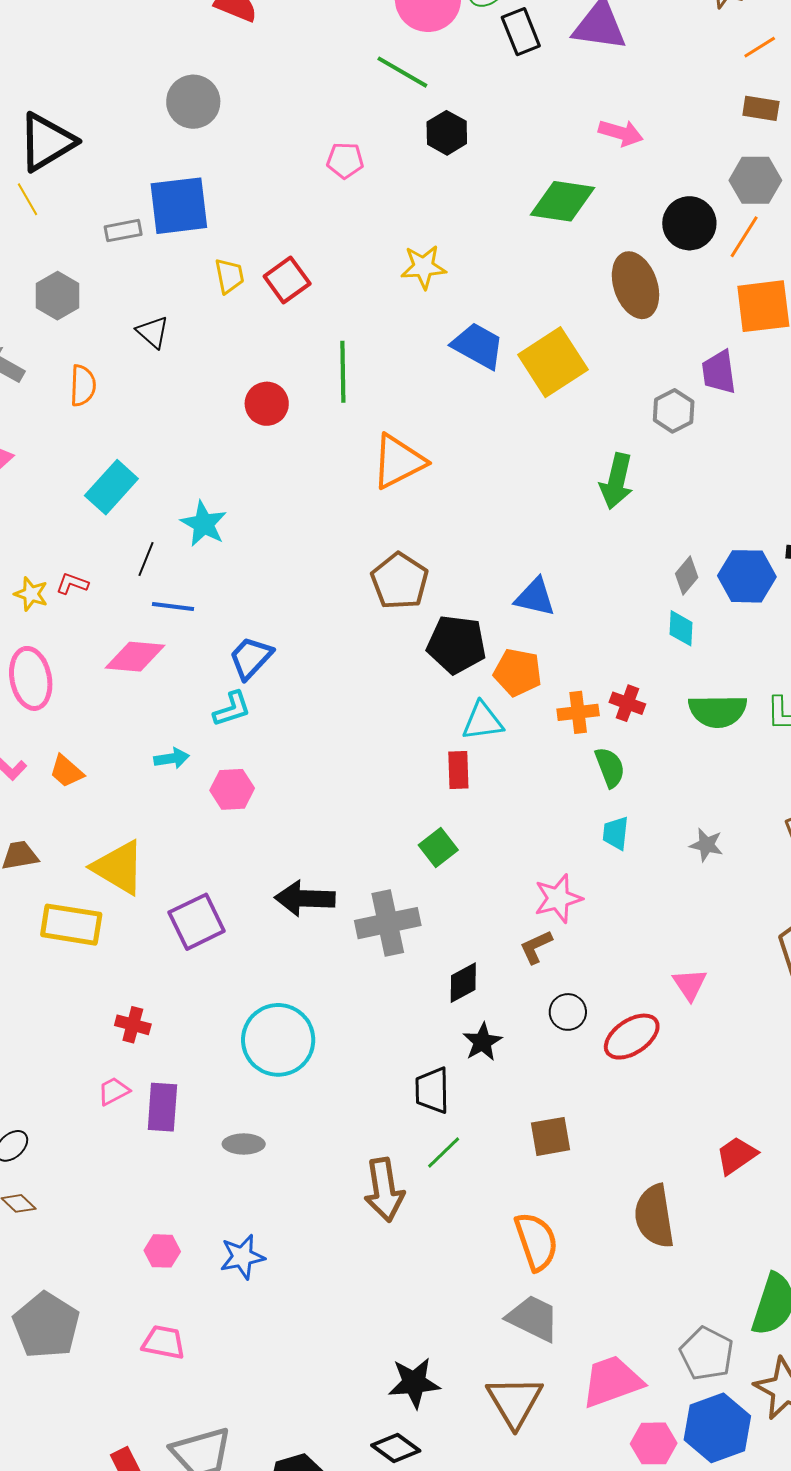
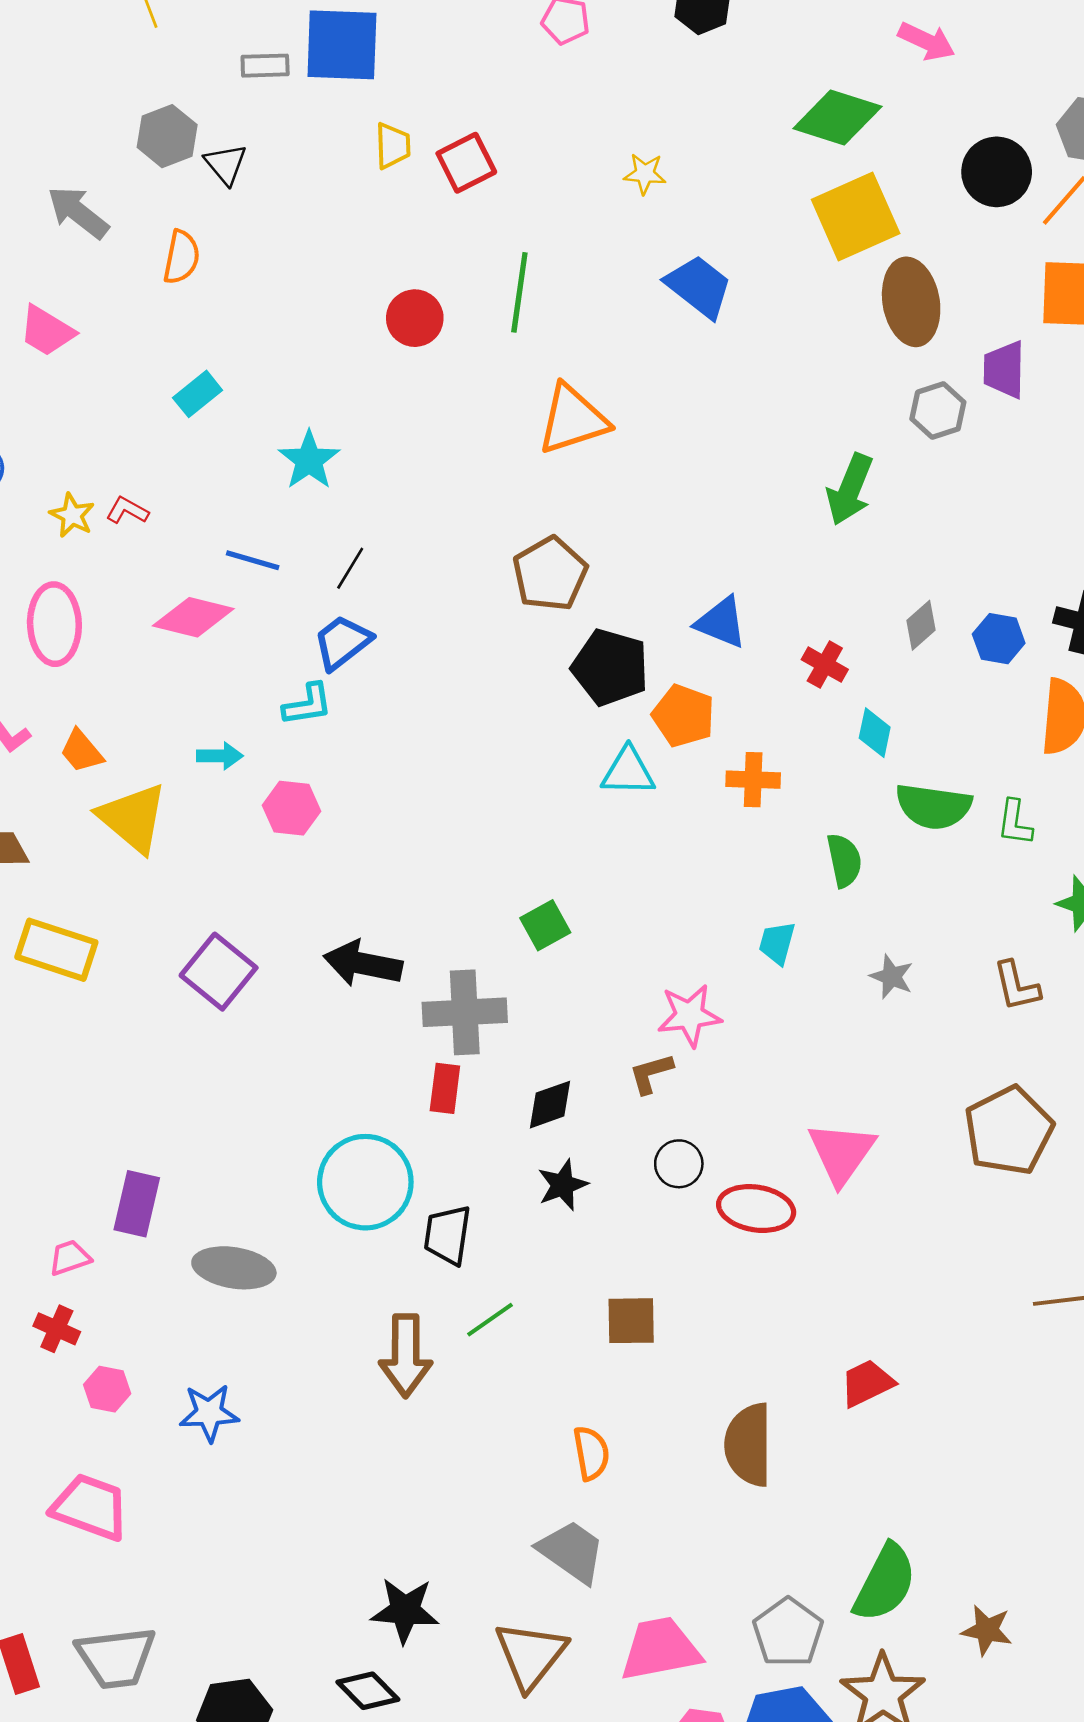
yellow star: (423, 267) -> (645, 174), size x0.7
brown ellipse: (635, 285) -> (911, 302), moved
black triangle: (153, 332) -> (226, 164), moved
yellow square: (553, 362) -> (856, 217), moved
cyan rectangle: (111, 487) -> (198, 394), size x0.7
black line: (146, 559) -> (350, 568), moved
blue hexagon: (747, 576) -> (999, 639), size x0.7
cyan diamond: (681, 628) -> (875, 733), moved
red cross: (627, 703) -> (825, 665), moved
green semicircle: (610, 767) -> (844, 860), moved
red rectangle: (458, 770) -> (445, 1088), moved
yellow triangle: (119, 867) -> (133, 818), moved
purple square: (197, 922) -> (219, 972), turned -34
pink triangle: (690, 984) -> (841, 1153), size x1.5
red cross: (133, 1025) -> (57, 1329), moved
red ellipse: (632, 1037) -> (756, 1209), turned 34
cyan circle: (278, 1040) -> (365, 1182), moved
black trapezoid: (432, 1090) -> (447, 1235), moved
pink trapezoid: (114, 1091) -> (70, 1258), moved
gray ellipse: (244, 1144) -> (234, 1268), size x1.5
orange semicircle: (536, 1241) -> (591, 1453), size x0.7
pink trapezoid: (164, 1342) -> (90, 1507), size x1.4

